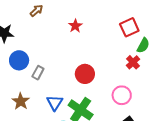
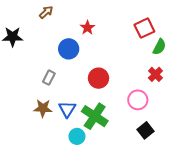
blue circle: (19, 60) -> (69, 49), moved
red cross: (133, 62) -> (155, 74), moved
brown star: (21, 101) -> (43, 108), moved, turned -30

